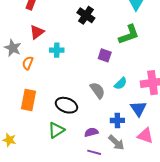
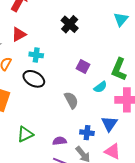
green L-shape: (129, 35) -> (119, 69), moved, turned 125
cyan semicircle: (121, 83) -> (100, 87), moved
black ellipse: (66, 105) -> (34, 79), moved

